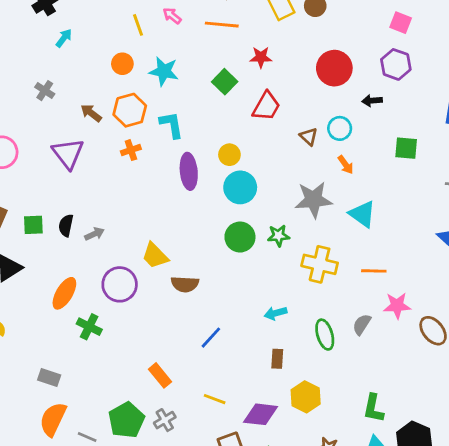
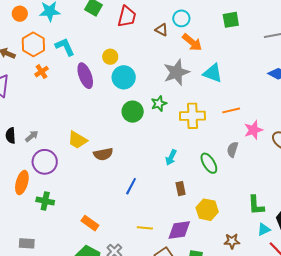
orange arrow: (346, 165) -> (192, 42), size x1.5
purple circle: (120, 284) -> (45, 162), moved
cyan arrow: (275, 313) -> (171, 157), turned -35
orange rectangle: (160, 375) -> (90, 223), moved

